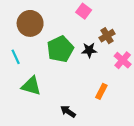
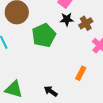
black star: (89, 50) -> (67, 19), moved
green triangle: (31, 86) -> (14, 89), moved

